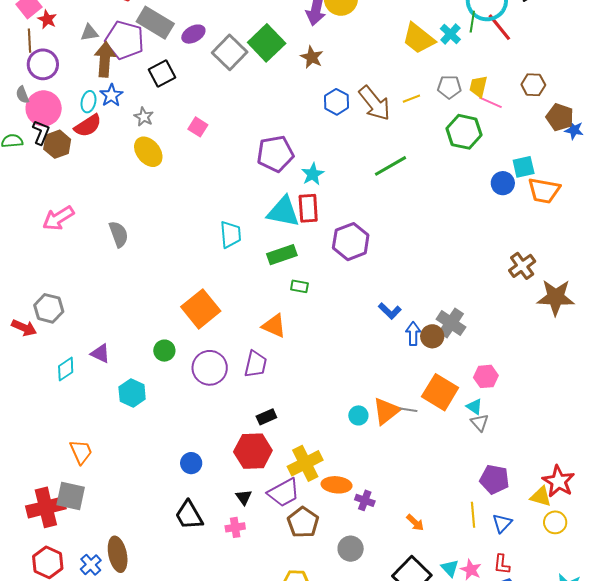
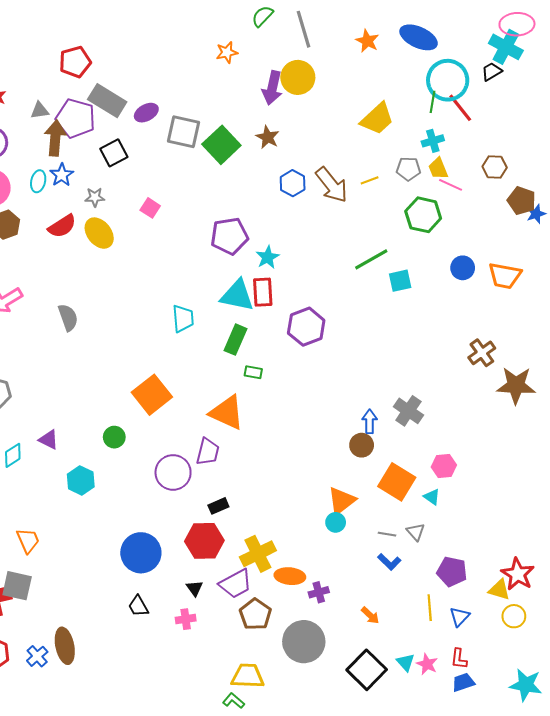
cyan cross: (450, 34) -> (433, 141), moved, turned 30
yellow trapezoid: (419, 38) -> (377, 119), turned -81
green square: (267, 43) -> (221, 145), moved
gray square: (230, 52) -> (183, 132), turned -32
yellow trapezoid: (478, 87) -> (438, 169), turned -35
gray star: (144, 117) -> (95, 197), turned -30
red semicircle: (88, 126) -> (62, 226), moved
blue star: (574, 130) -> (536, 214), turned -30
green line: (391, 166) -> (371, 259), moved
cyan square: (524, 167) -> (400, 281), moved
green rectangle: (282, 255) -> (235, 340), turned -48
blue L-shape: (390, 311) -> (389, 562), moved
orange triangle: (274, 326) -> (227, 412), size x1.4
brown circle: (432, 336) -> (362, 445), moved
purple circle: (210, 368) -> (173, 472), moved
gray line: (408, 410) -> (387, 534), moved
cyan circle: (358, 415) -> (336, 522), moved
gray triangle: (480, 423) -> (416, 532), moved
blue circle: (191, 463) -> (141, 553), size x1.8
purple cross: (365, 500) -> (319, 592), turned -36
black trapezoid: (189, 515) -> (138, 606), size x0.7
gray circle: (351, 549) -> (304, 642), size x1.6

